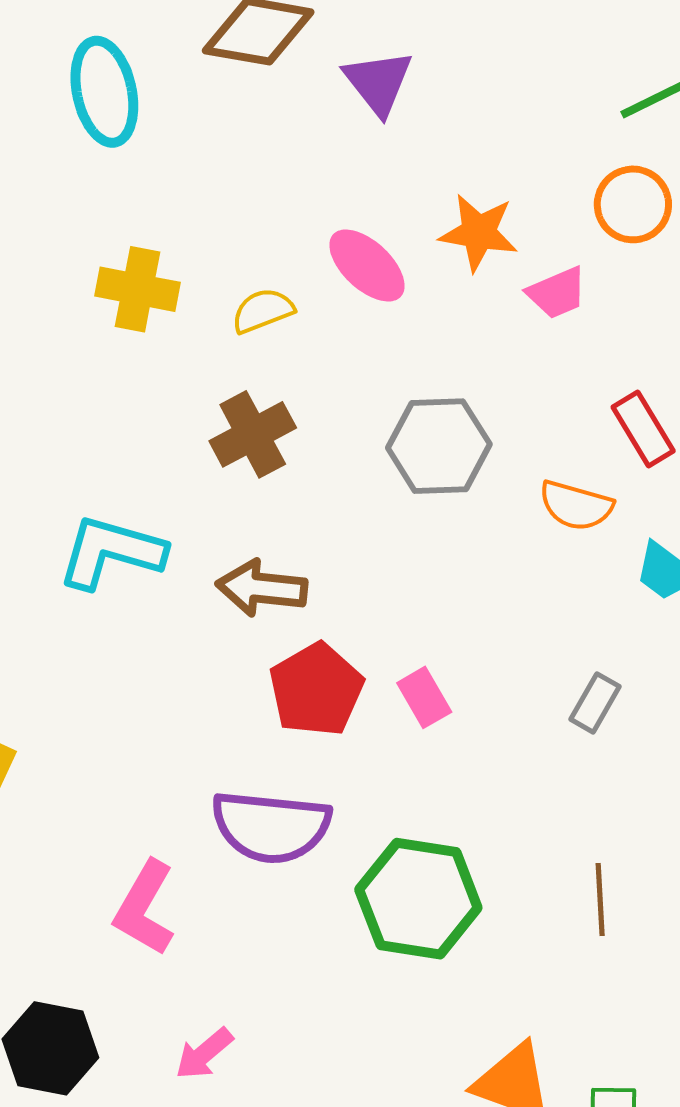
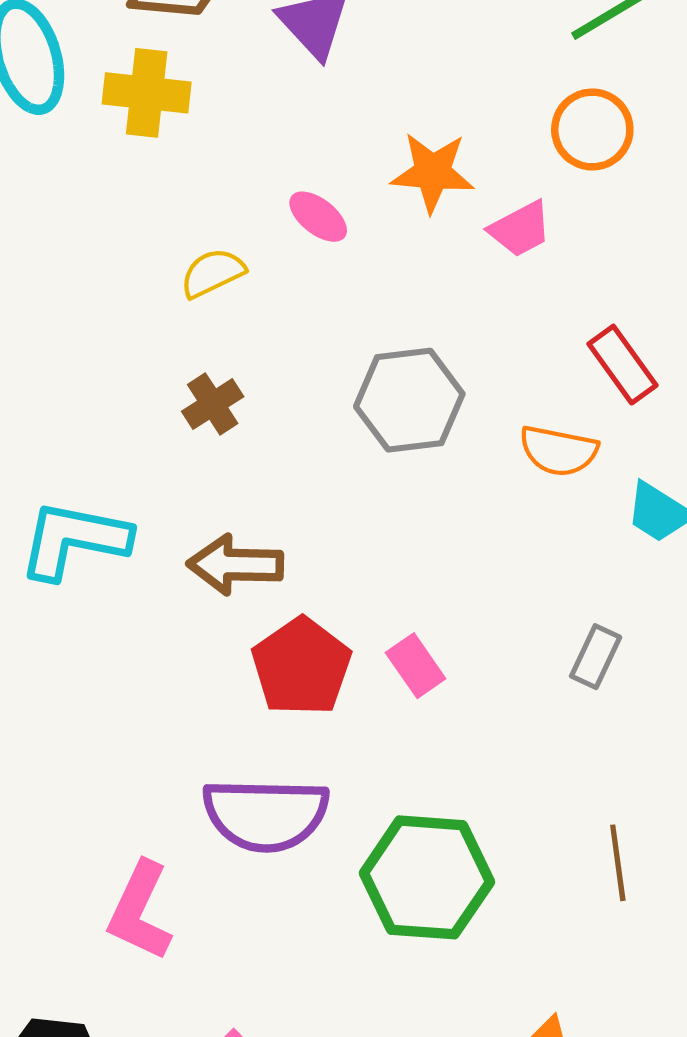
pink ellipse: (367, 265) -> (318, 217), size x0.7
yellow cross: (138, 289) -> (147, 93), moved
brown cross: (253, 434) -> (213, 404), size x0.7

